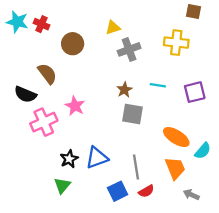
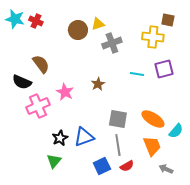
brown square: (194, 11) -> (168, 20), moved
brown circle: (73, 44) -> (78, 30), moved
brown star: (124, 90) -> (98, 84), moved
purple square: (195, 92) -> (164, 69), moved
gray square: (132, 114) -> (118, 119), moved

